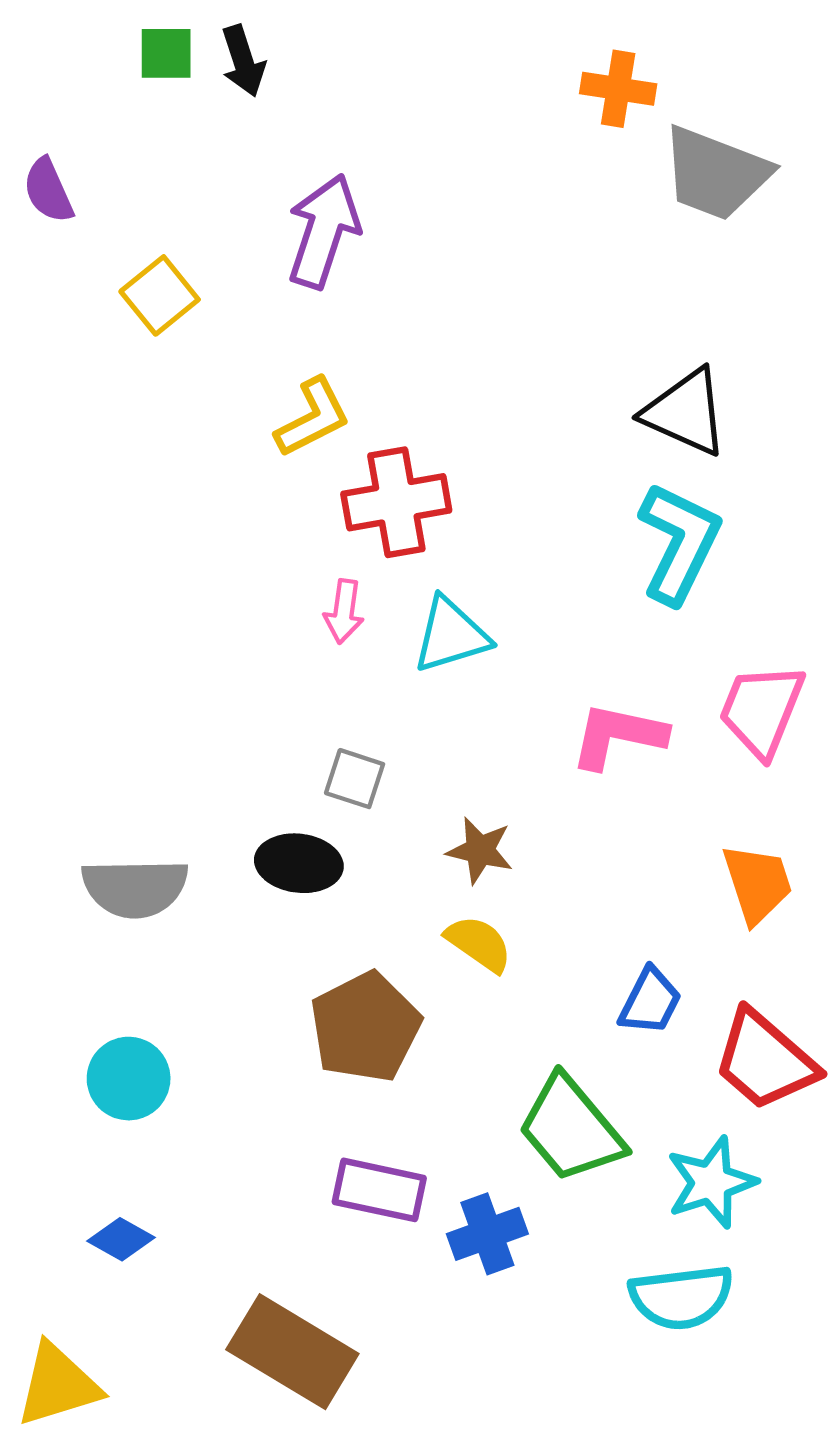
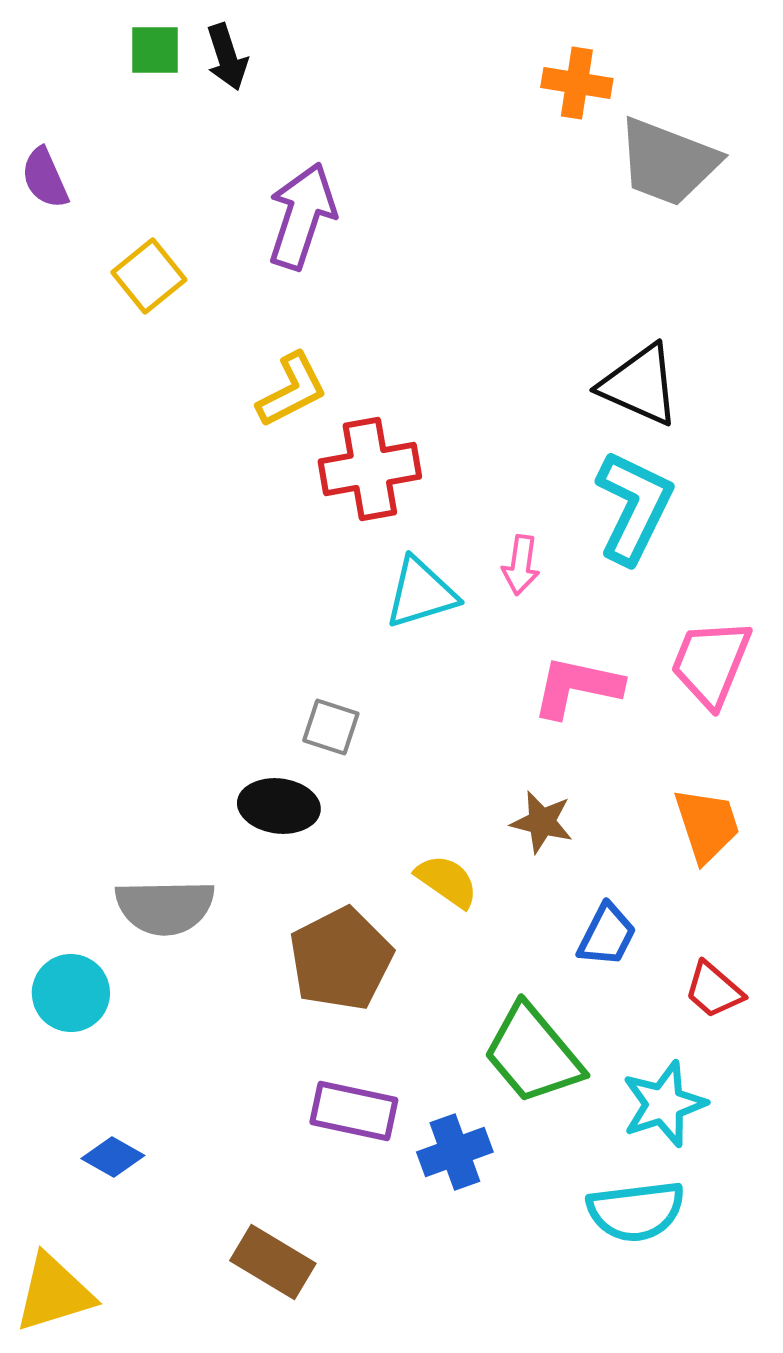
pink arrow: (344, 611) -> (521, 565), moved
brown star: (480, 850) -> (542, 822), moved
gray semicircle: (135, 888) -> (165, 907), moved
red trapezoid: (765, 1060) -> (714, 990), size x0.6
cyan circle: (129, 1079) -> (71, 993), moved
brown rectangle: (292, 1352) -> (273, 1262), size x0.7

